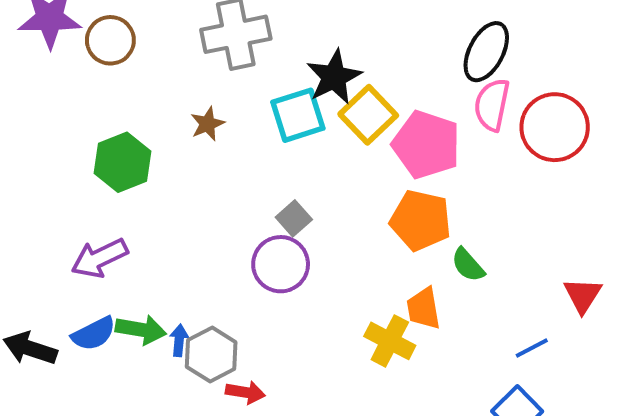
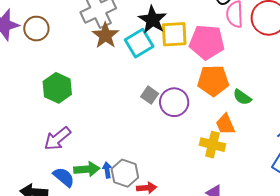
yellow square: (368, 115) -> (174, 34), turned -36
brown star: (207, 124) -> (105, 35), moved, size x1.5
purple circle: (281, 264) -> (174, 102), moved
blue semicircle: (94, 334) -> (64, 177), turned -100

